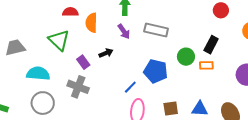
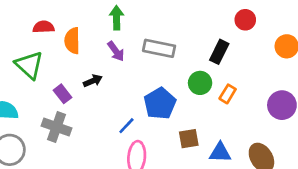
black rectangle: (211, 45) -> (219, 52), moved
orange rectangle: (206, 65) -> (228, 94), turned -56
blue pentagon: (156, 71) -> (160, 103), turned 30
brown square: (171, 109) -> (189, 139), moved

